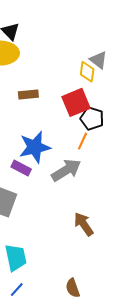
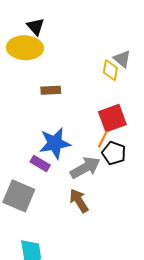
red square: (76, 102) -> (112, 118), moved
black pentagon: (92, 118) -> (114, 153), moved
brown arrow: (84, 224) -> (79, 201), moved

